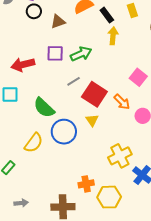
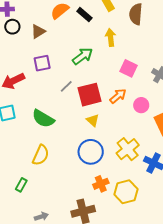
yellow arrow: (113, 36) -> (110, 37), moved
green arrow: (81, 54) -> (83, 56), moved
red square: (94, 94) -> (89, 95), turned -35
orange arrow: (122, 102) -> (118, 96), turned -72
blue circle: (64, 132) -> (91, 152), moved

